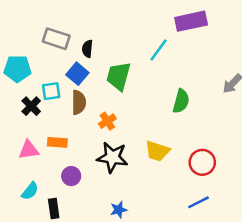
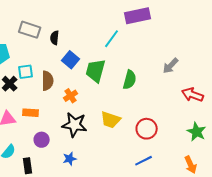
blue square: (77, 74) -> (71, 60), moved
green trapezoid: (119, 76) -> (96, 71), moved
blue star: (119, 210) -> (70, 159), moved

